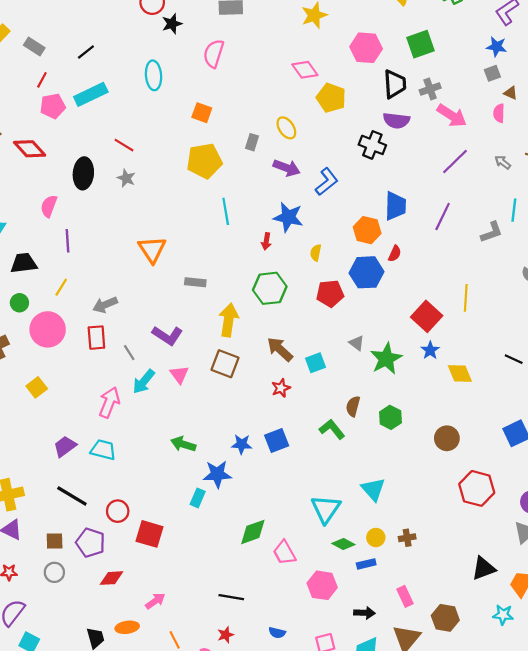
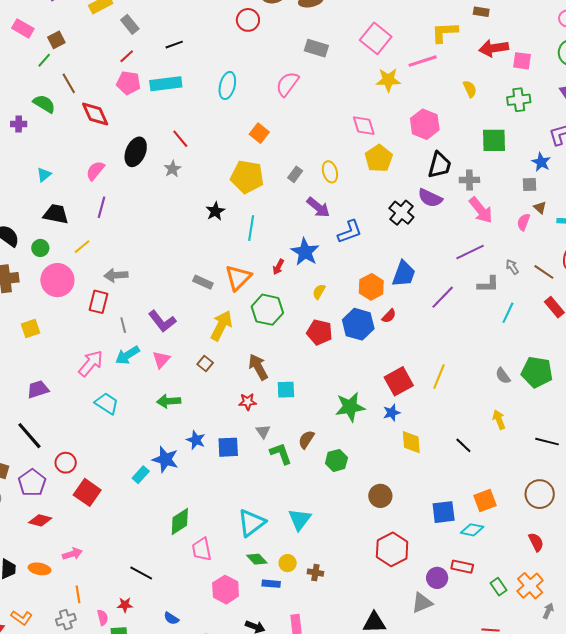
black star: (172, 24) -> (215, 211), moved, turned -30
green square: (421, 44) -> (494, 140), moved
gray L-shape: (492, 232) -> (488, 284), moved
orange triangle: (152, 249) -> (238, 278), moved
gray triangle: (357, 343) -> (263, 432), moved
brown square: (225, 364) -> (205, 363), size x0.6
green arrow: (183, 444) -> (169, 401), moved, turned -40
cyan trapezoid: (103, 450) -> (107, 403), moved
green diamond: (253, 532) -> (180, 521), turned -32

